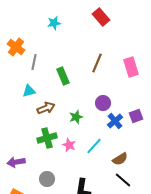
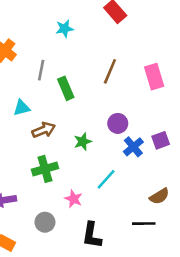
cyan star: (54, 23) -> (64, 29), moved
gray line: (34, 62) -> (41, 70), moved
pink star: (69, 145) -> (74, 199), moved
brown semicircle: (120, 159) -> (159, 196), moved
black line: (123, 180) -> (144, 224), turned -42

